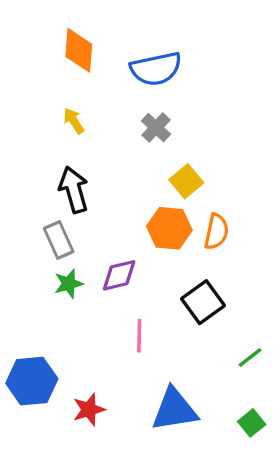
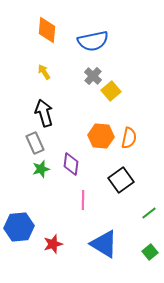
yellow square: (186, 181) -> (111, 91), moved
purple diamond: (119, 275) -> (71, 164), turned -70
blue triangle: (174, 410) -> (104, 244), turned 40

